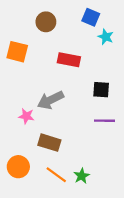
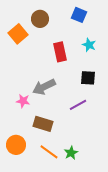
cyan star: (106, 37) -> (89, 45), moved
orange square: (17, 52) -> (18, 34), moved, turned 36
red rectangle: (69, 60) -> (60, 52), turned 66
purple line: (105, 121) -> (78, 105), moved, turned -30

